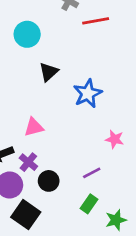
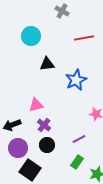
red line: (96, 21) -> (84, 38), moved
black triangle: (49, 72) -> (47, 64), turned 35
purple cross: (28, 162) -> (44, 125), moved

